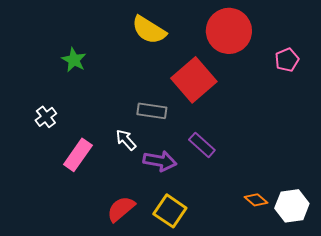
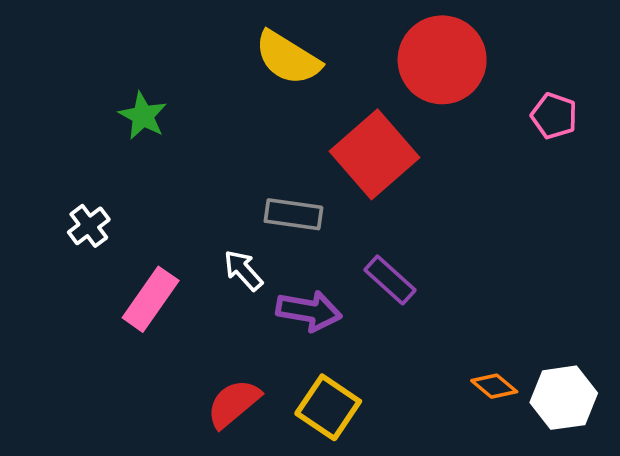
pink pentagon: (287, 60) -> (554, 116), turned -30

